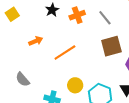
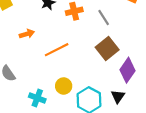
brown square: (111, 46) -> (107, 49), turned -30

